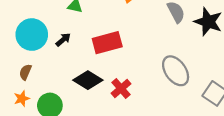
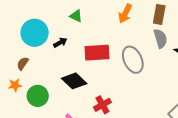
gray ellipse: (176, 71) -> (133, 60), moved
red cross: (121, 88) -> (102, 105), moved

